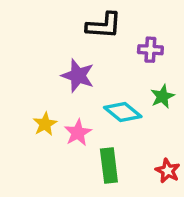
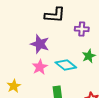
yellow star: (45, 124) -> (14, 86), moved
pink star: (78, 133) -> (40, 67), moved

